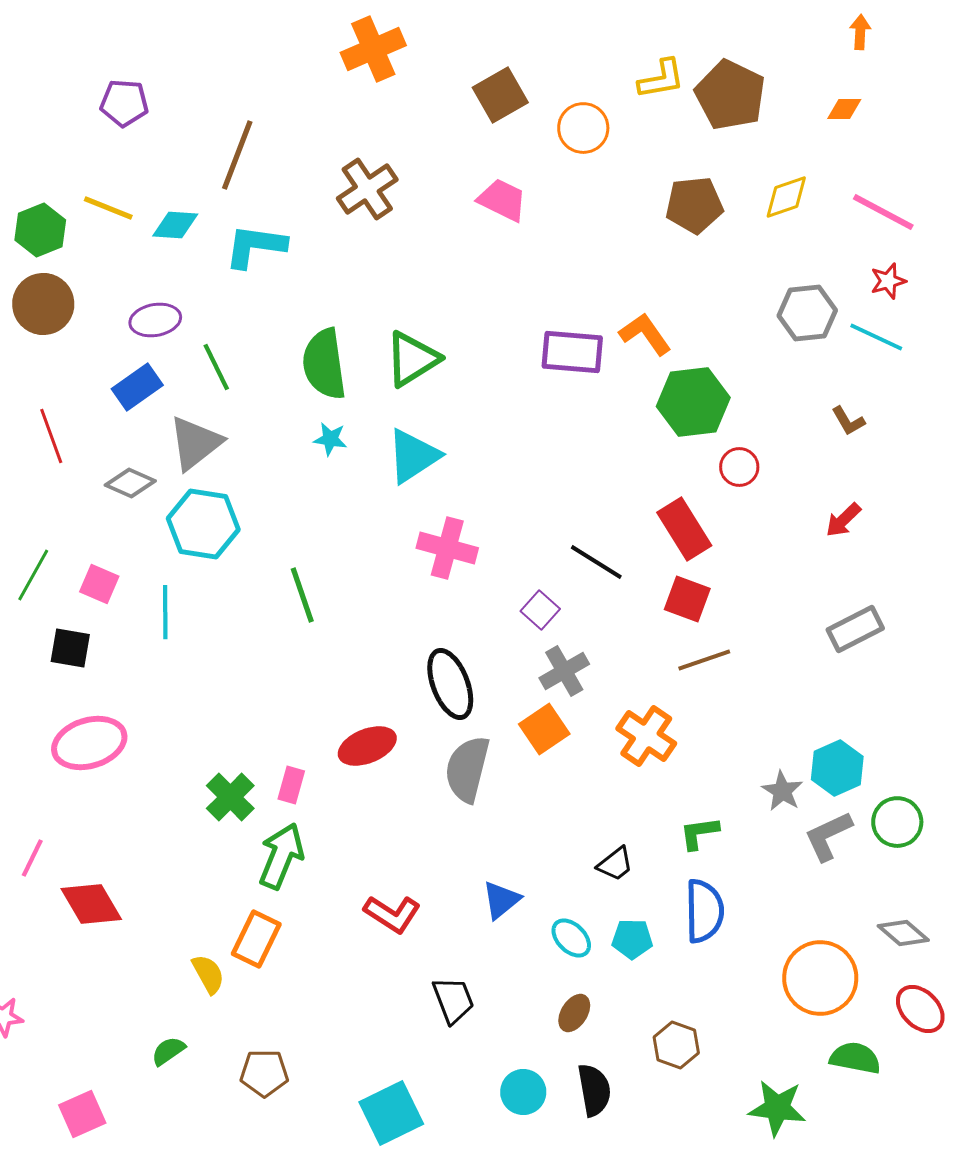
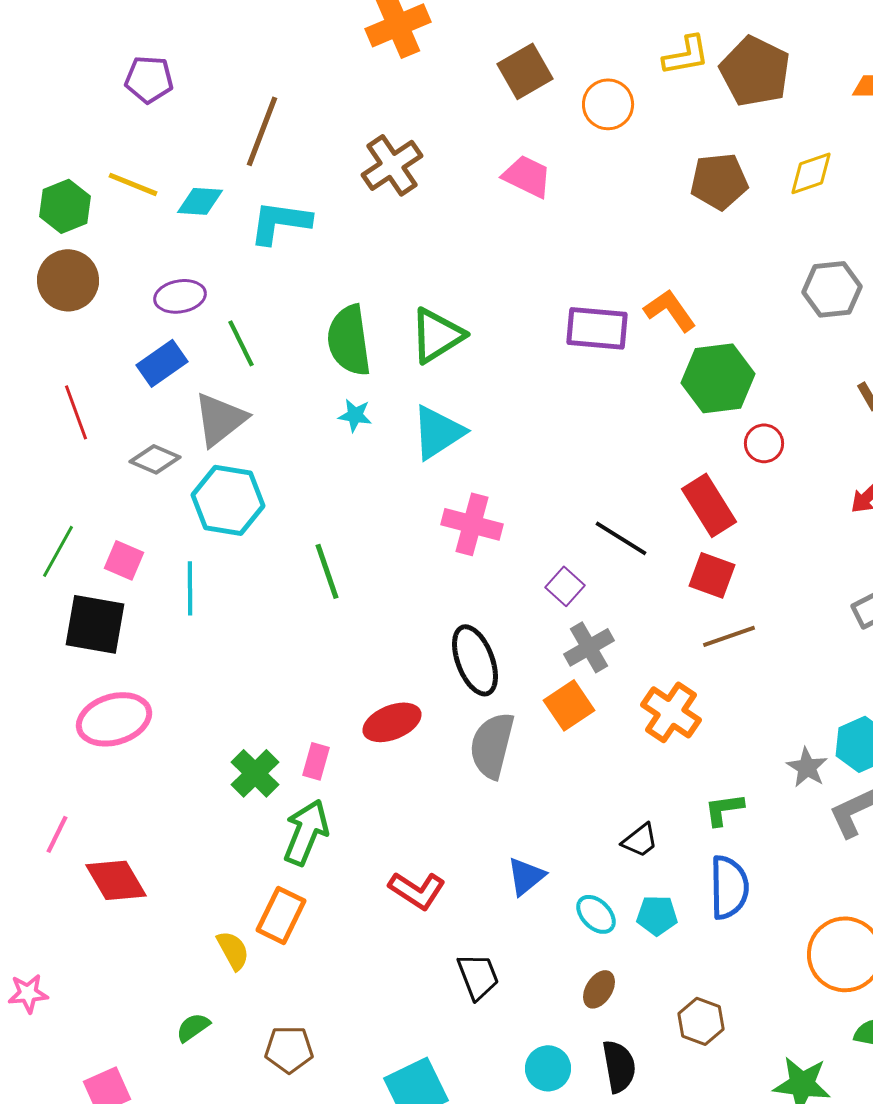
black square: (70, 648) -> (95, 624), size x1.5

